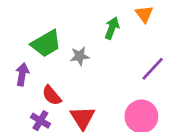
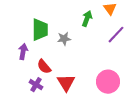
green trapezoid: (46, 43) -> (40, 30), turned -60
purple line: (153, 69) -> (116, 35), moved

